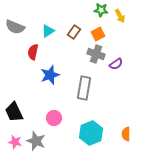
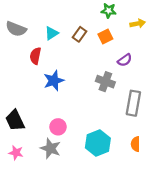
yellow arrow: (120, 16) -> (138, 24), moved, turned -72
gray cross: (96, 54) -> (105, 82), moved
purple semicircle: (116, 64) -> (125, 60), moved
gray rectangle: (84, 88) -> (133, 103), moved
gray star: (36, 141) -> (50, 148), moved

